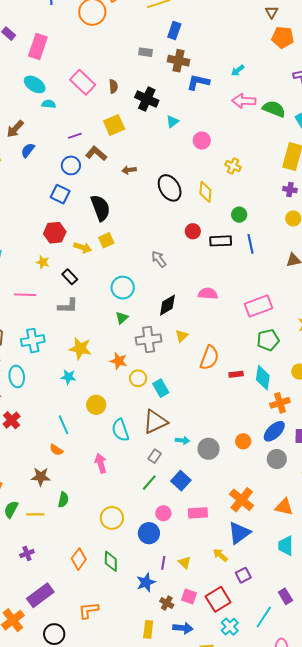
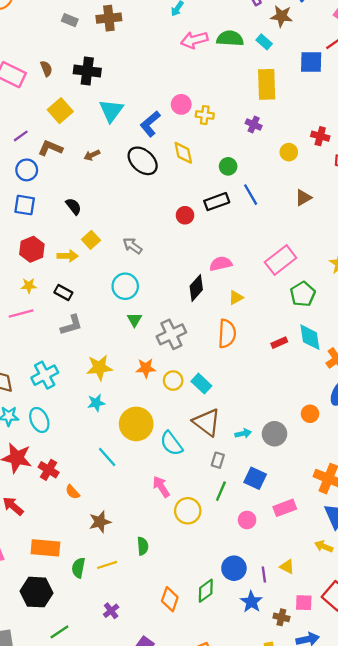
gray rectangle: (145, 52) -> (70, 20), turned 32
blue L-shape: (198, 82) -> (150, 124), moved, turned -35
cyan triangle: (172, 121) -> (111, 111), moved, size x1.6
pink circle: (202, 141) -> (181, 104), moved
purple cross: (290, 190) -> (254, 125), moved, turned 32
black semicircle: (100, 208) -> (74, 206), size x0.6
red circle: (193, 231) -> (185, 215), moved
gray arrow: (159, 259) -> (132, 246), moved
pink line: (25, 295) -> (21, 313), moved
black diamond: (167, 305) -> (196, 288), moved
yellow triangle: (182, 336) -> (236, 298), moved, turned 32
orange semicircle: (209, 358) -> (227, 334), moved
yellow circle: (96, 405) -> (136, 424), size x1.5
brown triangle: (155, 422) -> (207, 422), turned -40
orange semicircle: (56, 450) -> (73, 492), moved, turned 32
green semicircle: (63, 500) -> (143, 546), moved
yellow circle: (112, 518) -> (188, 511), moved
blue circle: (149, 533) -> (234, 568), moved
green diamond: (111, 561) -> (206, 591), turned 70

